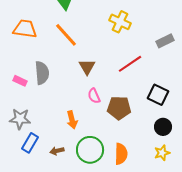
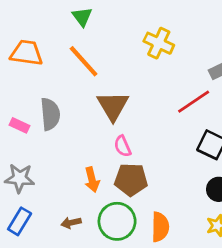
red line: (130, 64) -> (194, 102), moved
brown triangle: (87, 67) -> (113, 106), size x1.4
brown pentagon: (119, 108) -> (131, 180), moved
blue rectangle: (30, 143) -> (20, 221), moved

